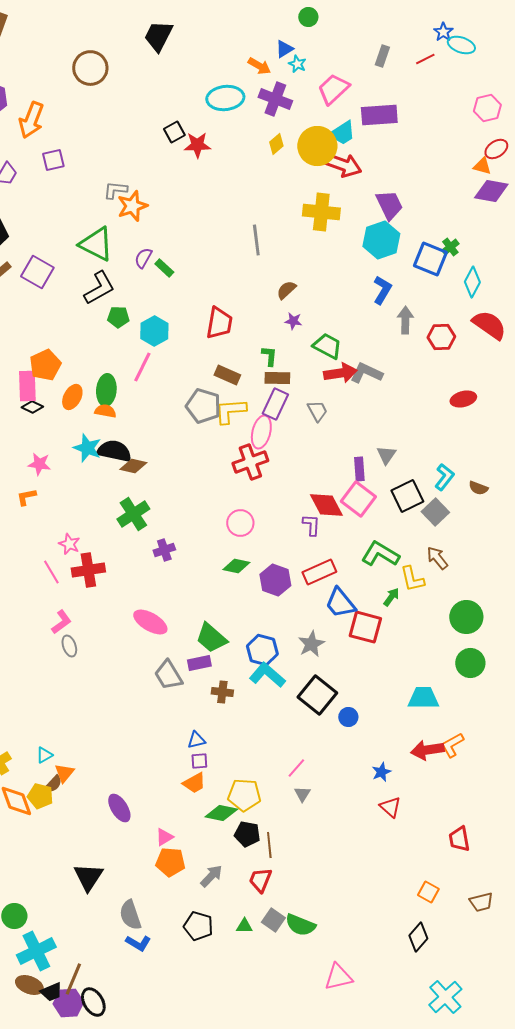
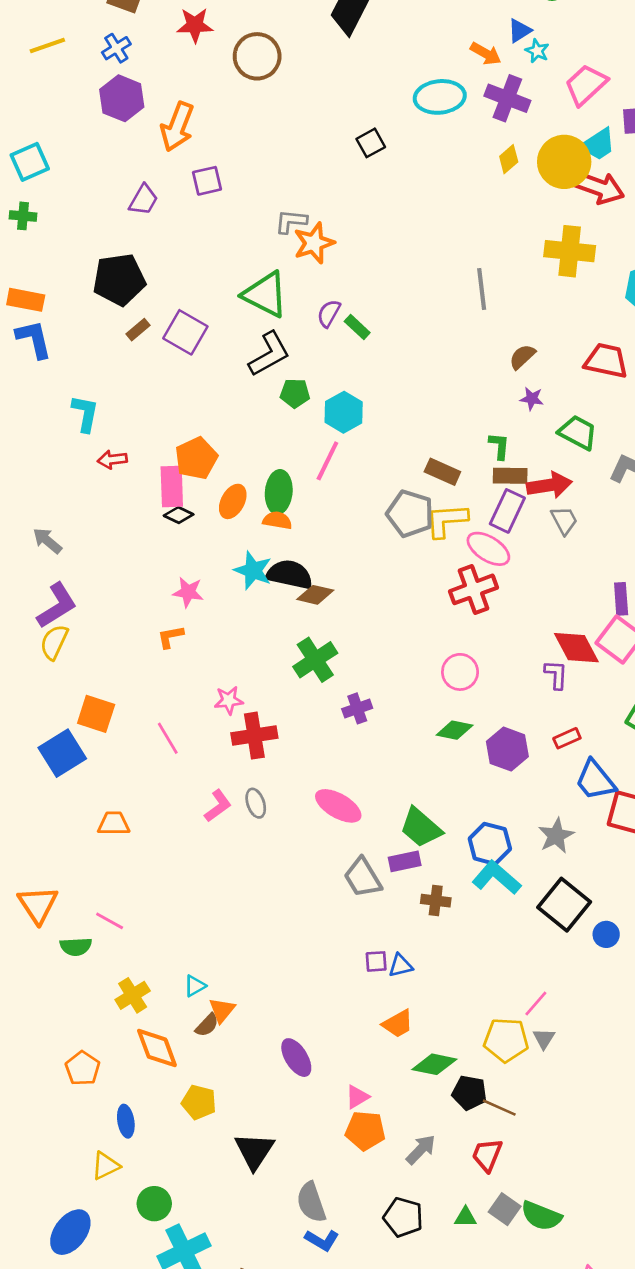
red star: (197, 145) -> (195, 25), moved
red trapezoid: (219, 323) -> (606, 361), moved, turned -88
red arrow: (340, 373) -> (549, 485), moved
pink ellipse: (261, 432) -> (488, 549), turned -72
pink star: (69, 544) -> (229, 700), turned -30
pink line: (51, 572) -> (168, 738), moved
red rectangle: (319, 572) -> (567, 738), size x0.6
gray ellipse: (69, 646) -> (256, 803), moved
purple square: (199, 761) -> (376, 961), moved
yellow pentagon: (244, 795) -> (506, 1040), moved
yellow pentagon: (40, 796) -> (199, 1102), moved
brown line: (269, 845) -> (499, 1108), turned -60

